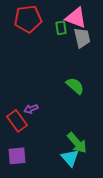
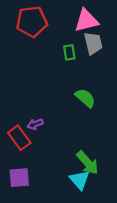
pink triangle: (76, 18) -> (86, 20), turned -35
green rectangle: (61, 28) -> (69, 52), moved

